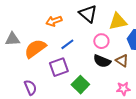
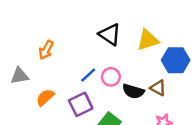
orange arrow: (54, 21) -> (46, 50), moved, turned -35
pink circle: (101, 41) -> (111, 77), moved
orange semicircle: (35, 49) -> (45, 97), moved, size x0.7

